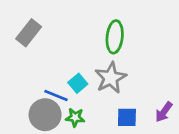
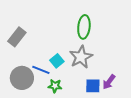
gray rectangle: (29, 33) -> (17, 37), moved
purple arrow: (164, 112) -> (109, 82), moved
gray circle: (45, 115) -> (22, 78), moved

